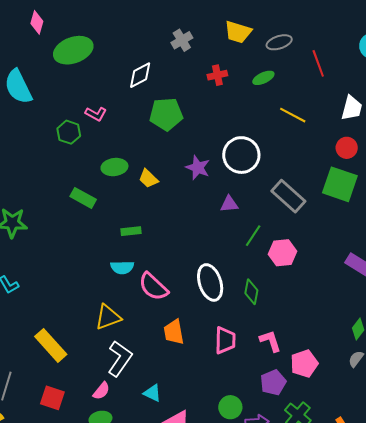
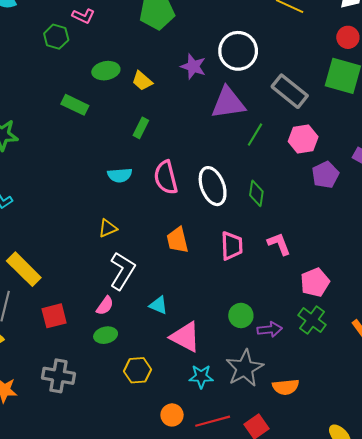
purple triangle: (229, 204) -> (228, 103), size x1.8
green rectangle: (131, 231) -> (141, 128), moved, turned -54
pink hexagon: (283, 253) -> (303, 139), moved
pink semicircle: (153, 287) -> (166, 177), moved, turned 36
yellow triangle: (108, 317) -> (108, 228), size x0.7
yellow rectangle: (51, 345) -> (24, 269), moved
pink pentagon: (304, 364) -> (315, 282), moved
purple pentagon: (273, 382) -> (325, 175), moved
red square: (52, 398) -> (54, 316), turned -30

